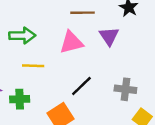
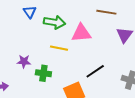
pink triangle: (71, 42) -> (81, 33), moved

